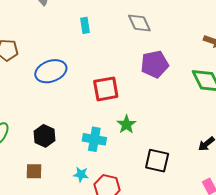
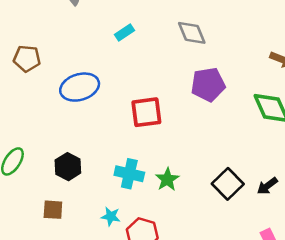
cyan rectangle: (85, 25) -> (124, 32), turned 63
green star: (126, 124) -> (167, 179), moved
black square: (157, 161) -> (228, 184), moved, turned 30

